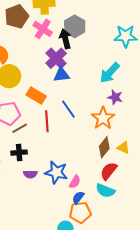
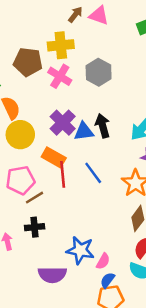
brown pentagon: (17, 16) -> (28, 62), turned 30
black arrow: (65, 39) -> (103, 126), moved
purple cross: (56, 58) -> (63, 123), moved
red line: (47, 121) -> (63, 174), moved
purple semicircle: (30, 174) -> (52, 275), moved, size x1.6

